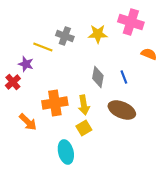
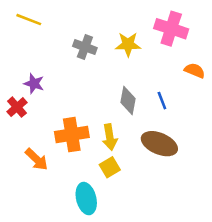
yellow line: (43, 47) -> (29, 20), moved

